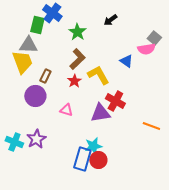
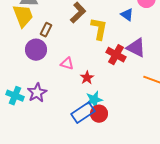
yellow L-shape: (98, 75) -> (99, 29), turned 40
red star: (74, 81) -> (87, 78), moved
purple triangle: (100, 113) -> (136, 48), moved, turned 35
blue rectangle: (82, 159) -> (83, 113), turned 40

